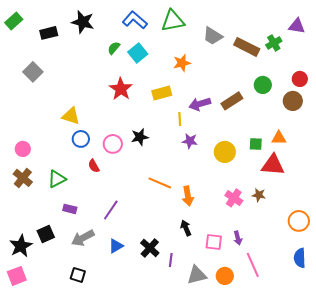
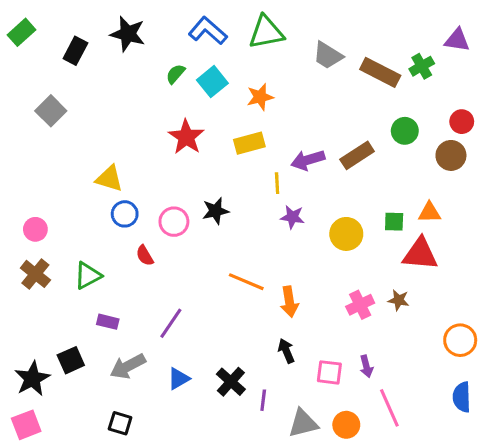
black rectangle: (49, 33) -> (75, 51), turned -48
orange star: (182, 63) -> (260, 97), moved
pink cross: (234, 198) -> (360, 305), turned 30

